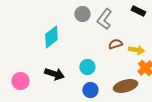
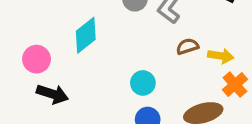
black arrow: (54, 74) -> (52, 94), moved
pink circle: (20, 81) -> (37, 59), moved

